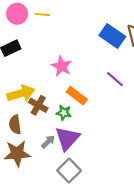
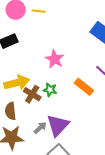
orange rectangle: (77, 96) -> (84, 87), moved
green star: (64, 113) -> (50, 90), moved

